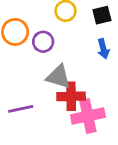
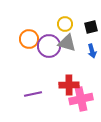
purple circle: (43, 42) -> (49, 46), size x1.5
gray triangle: (58, 77) -> (67, 43), moved

